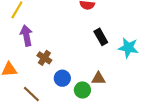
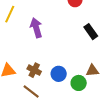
purple arrow: (26, 35) -> (36, 28), moved
brown cross: (44, 58) -> (34, 70), moved

